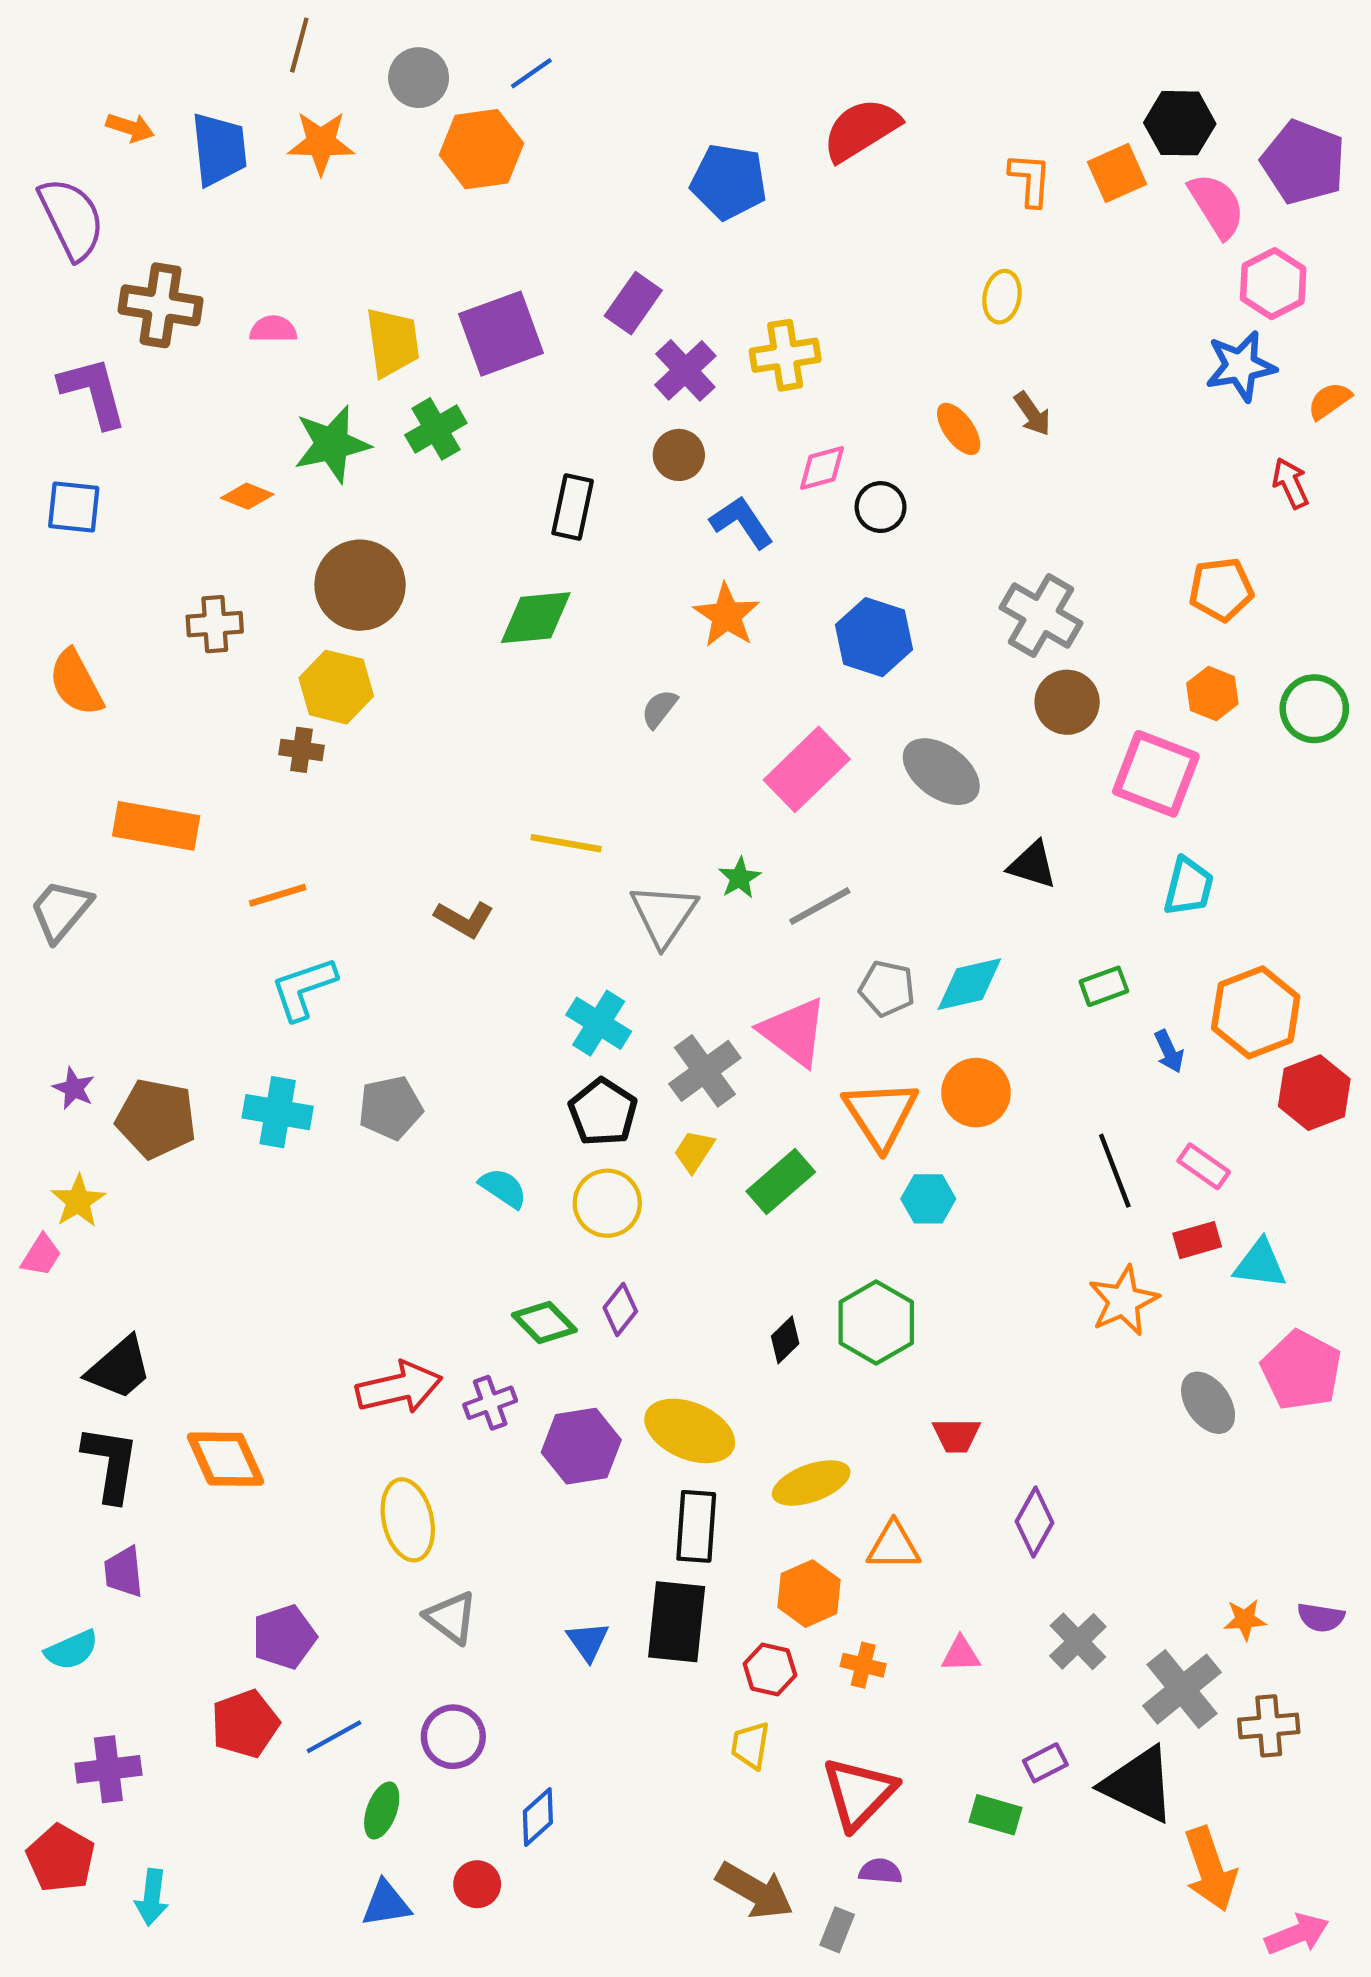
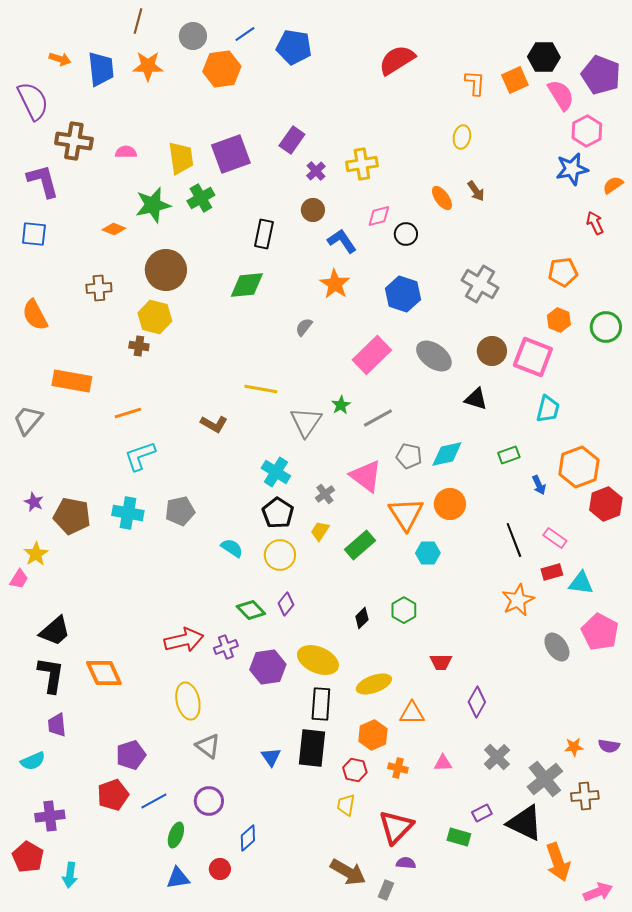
blue pentagon: (729, 182) -> (294, 47), moved
purple cross: (685, 370) -> (316, 171), size x0.7
brown circle: (1067, 702) -> (492, 351), moved
gray cross: (705, 1071) -> (325, 494), size x0.6
green hexagon: (876, 1322) -> (404, 610), size x0.7

